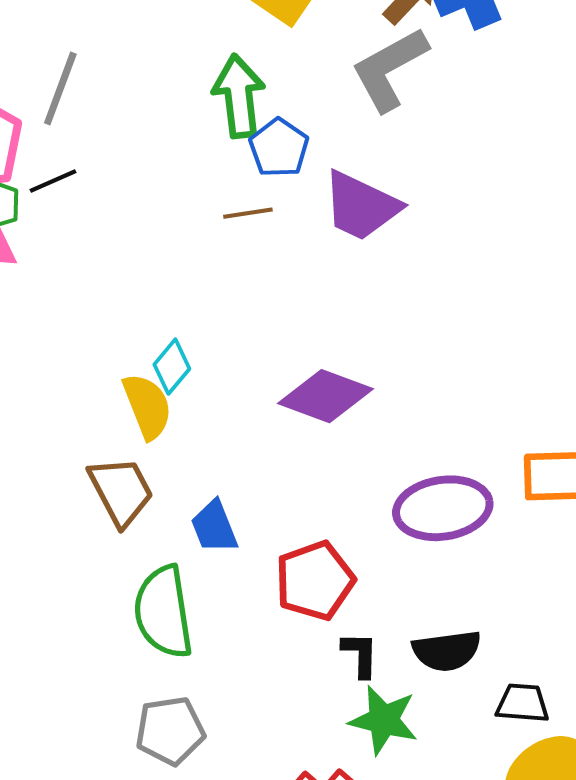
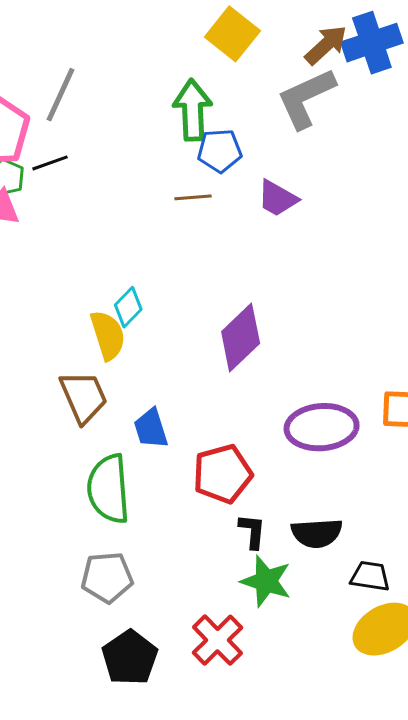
blue pentagon: (279, 148) -> (220, 151), turned 30
purple trapezoid: (361, 206) -> (277, 198), size x0.7
purple diamond: (326, 396) -> (241, 337), turned -68

